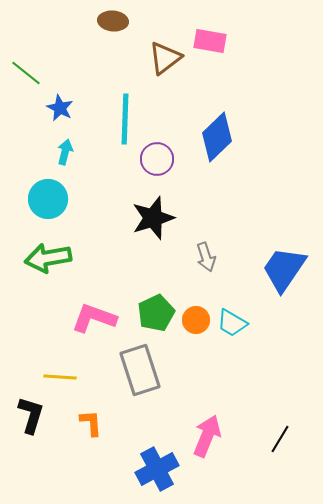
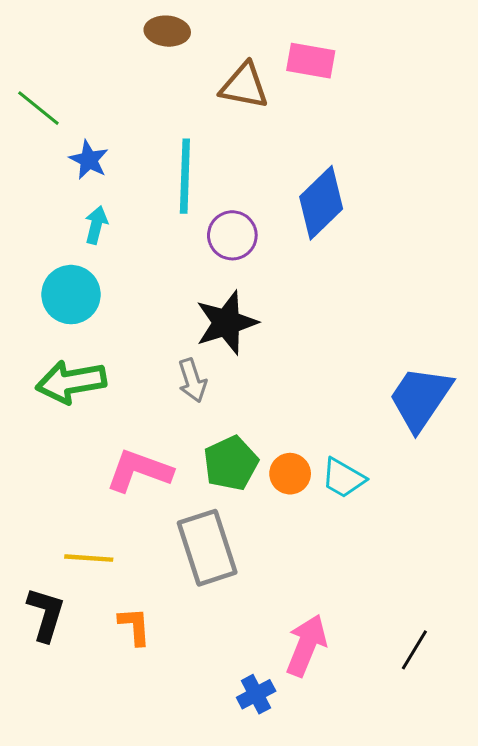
brown triangle: (165, 58) -> (244, 86), turned 48
gray arrow: (206, 257) -> (192, 380), moved
blue cross: (157, 469) -> (256, 694), moved, size x0.6

